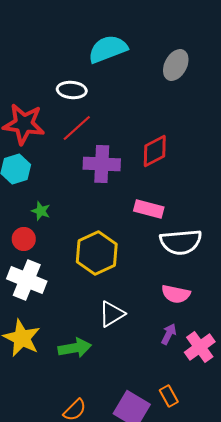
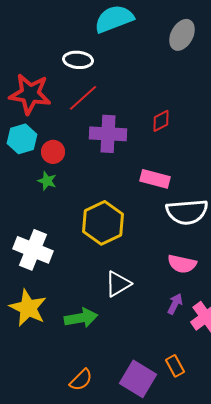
red diamond: (155, 151) -> (161, 121), size x0.7
red circle: (24, 239) -> (53, 152), moved

